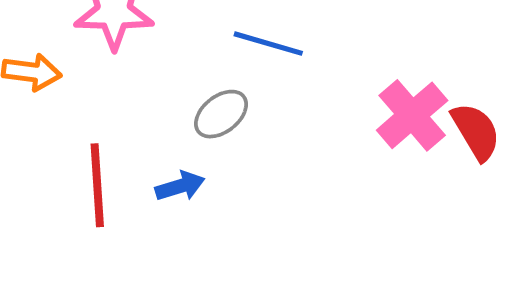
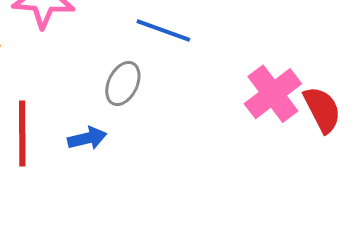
gray ellipse: (221, 114) -> (123, 84), turned -30

